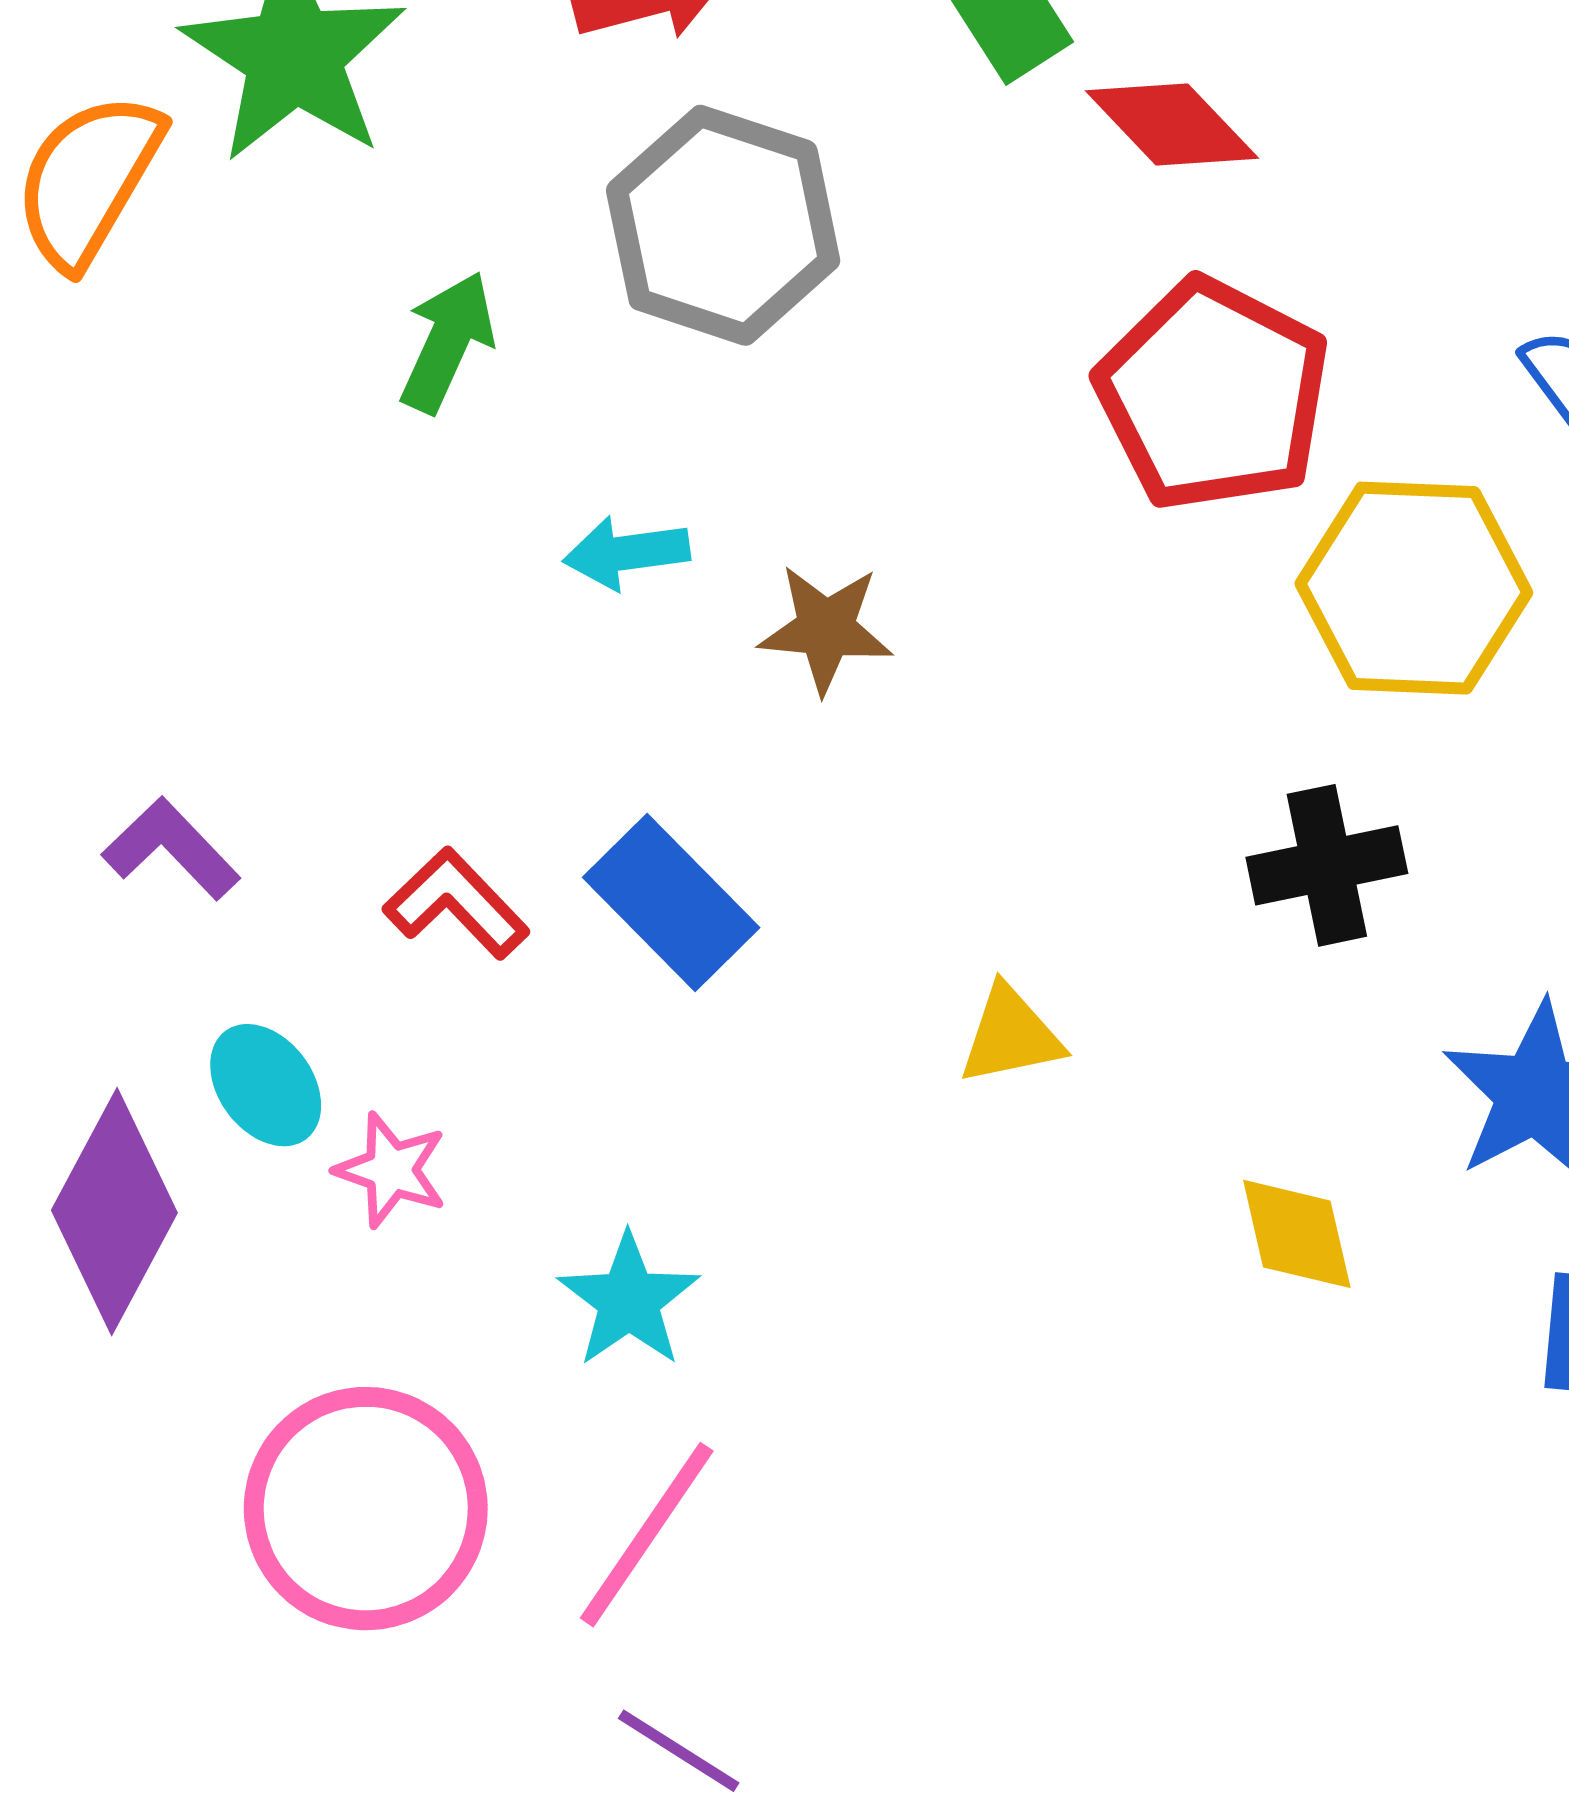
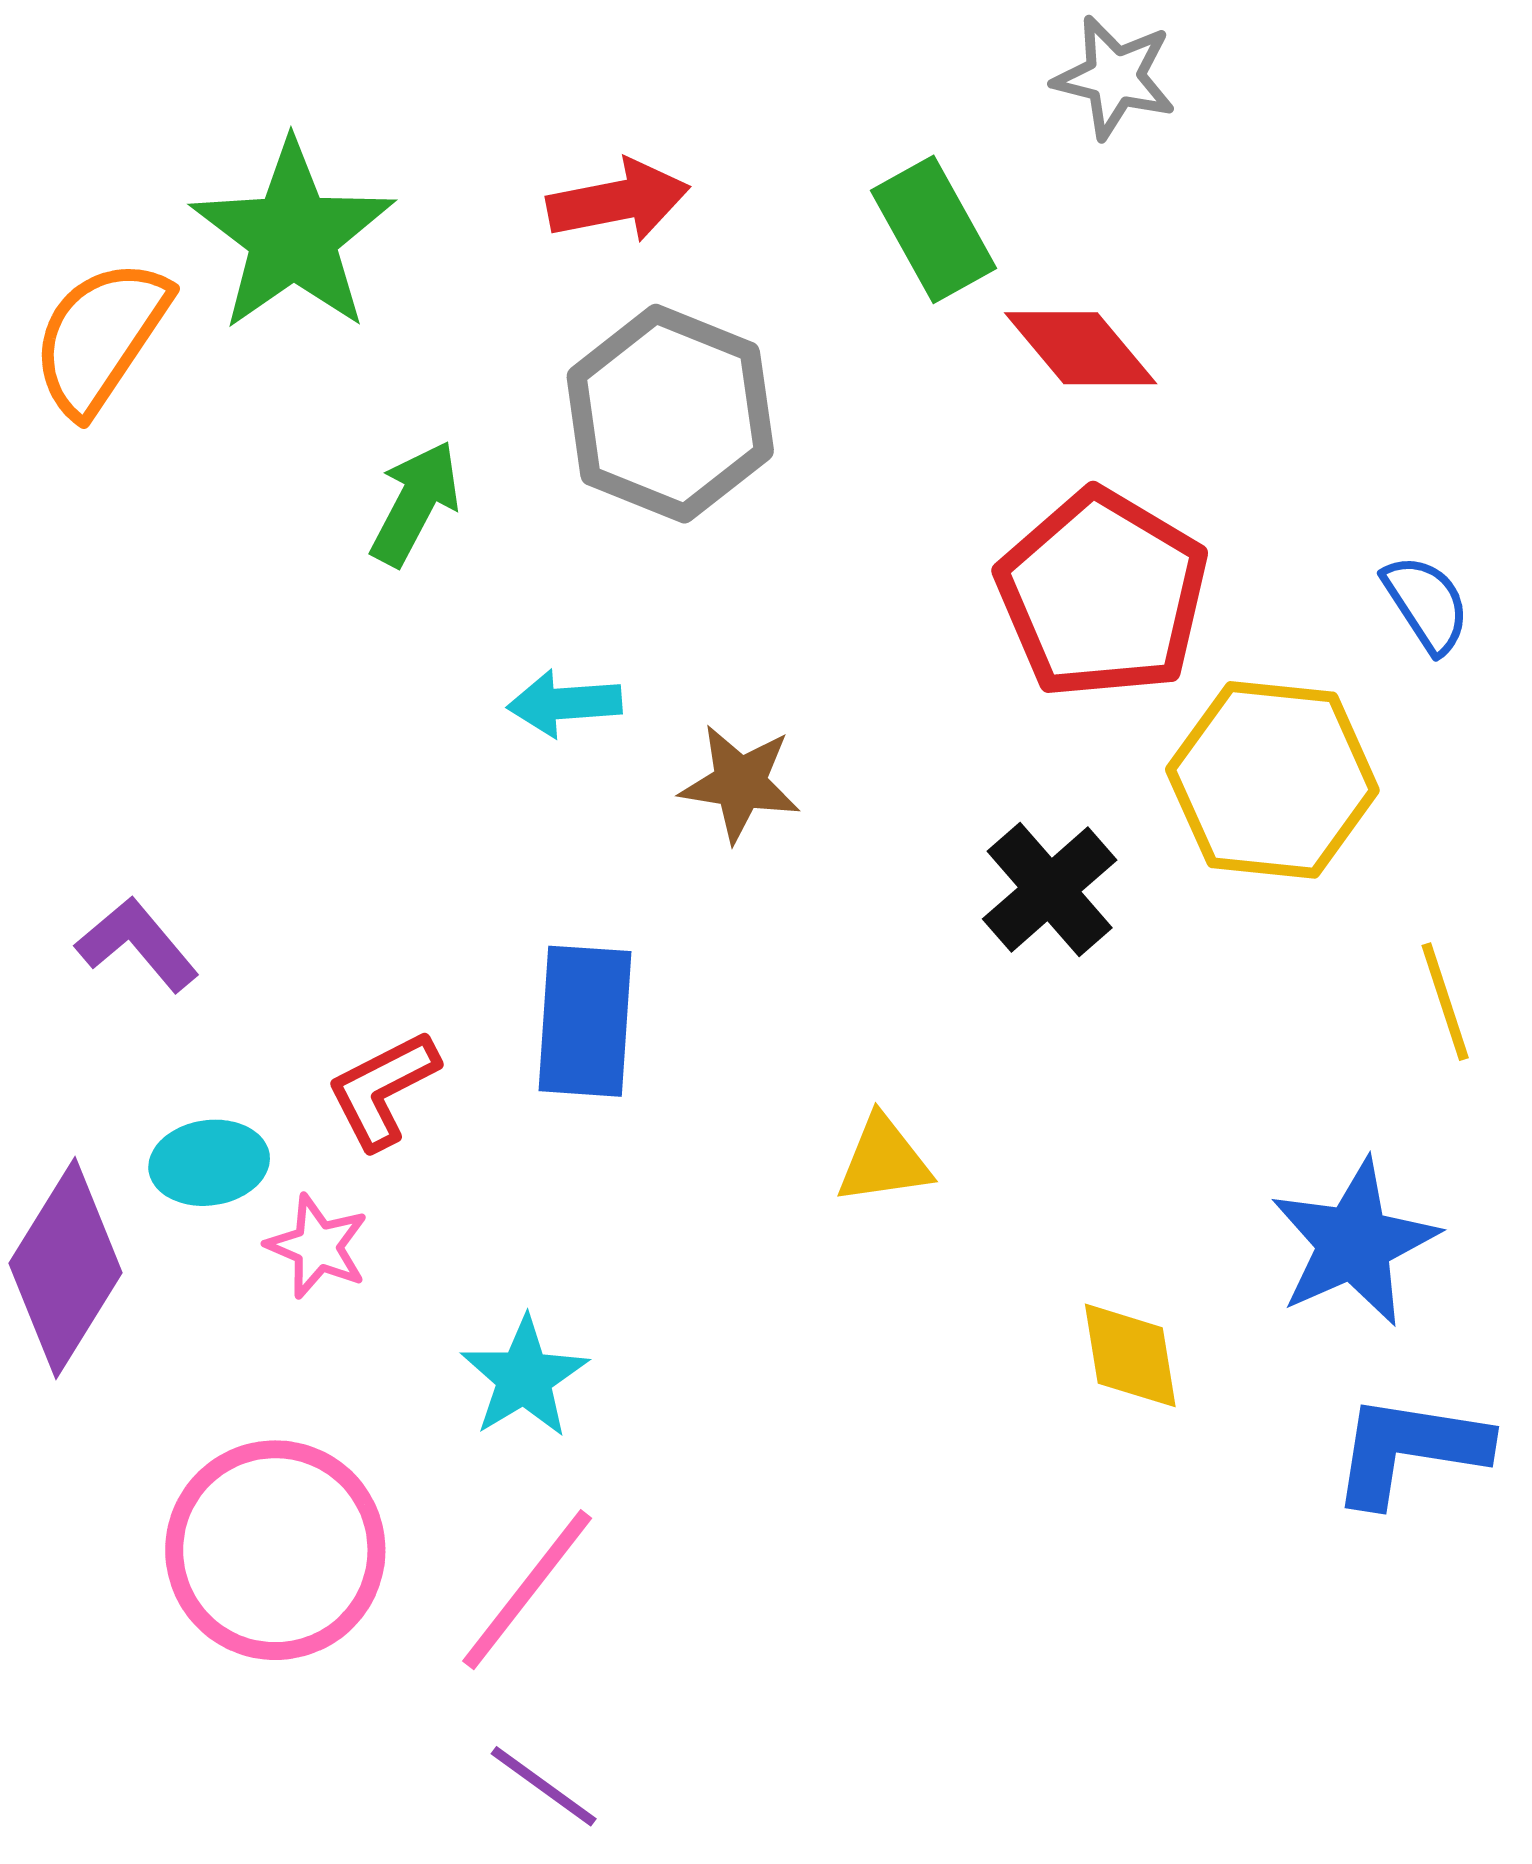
black cross: (1327, 865) -> (1050, 890), moved, turned -33
red L-shape: (456, 903) -> (383, 1089), moved, turned -77
blue rectangle: (671, 903) -> (585, 1021), turned 45
cyan ellipse: (266, 1085) -> (209, 1163), turned -65

